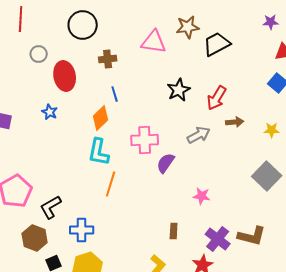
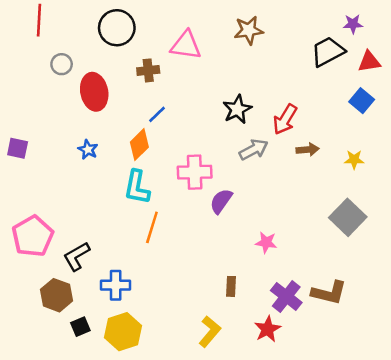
pink triangle: (154, 42) -> (186, 45), moved
black trapezoid: (217, 44) -> (328, 52), moved
blue line: (115, 94) -> (157, 114), turned 63
blue star: (50, 112) -> (88, 150), moved
gray arrow: (199, 135) -> (254, 150), moved

